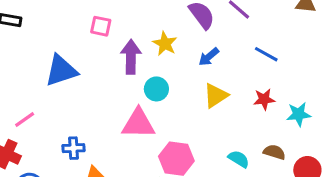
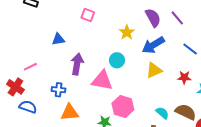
purple arrow: (131, 57) -> (77, 64), moved
blue arrow: (209, 57) -> (153, 45), size x1.6
blue triangle: (61, 71) -> (58, 39), size x0.6
brown semicircle: (274, 152) -> (186, 112), size x1.5

